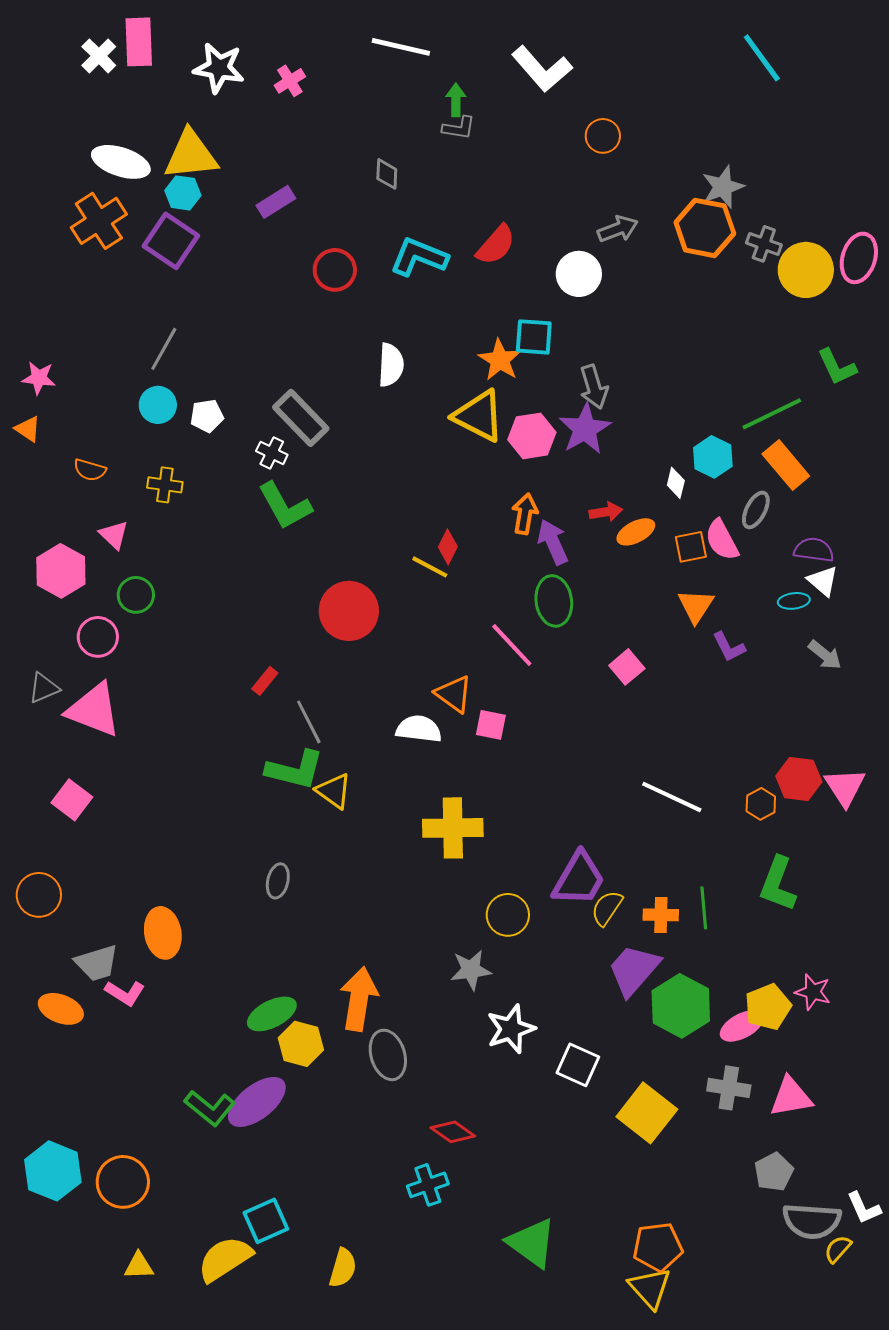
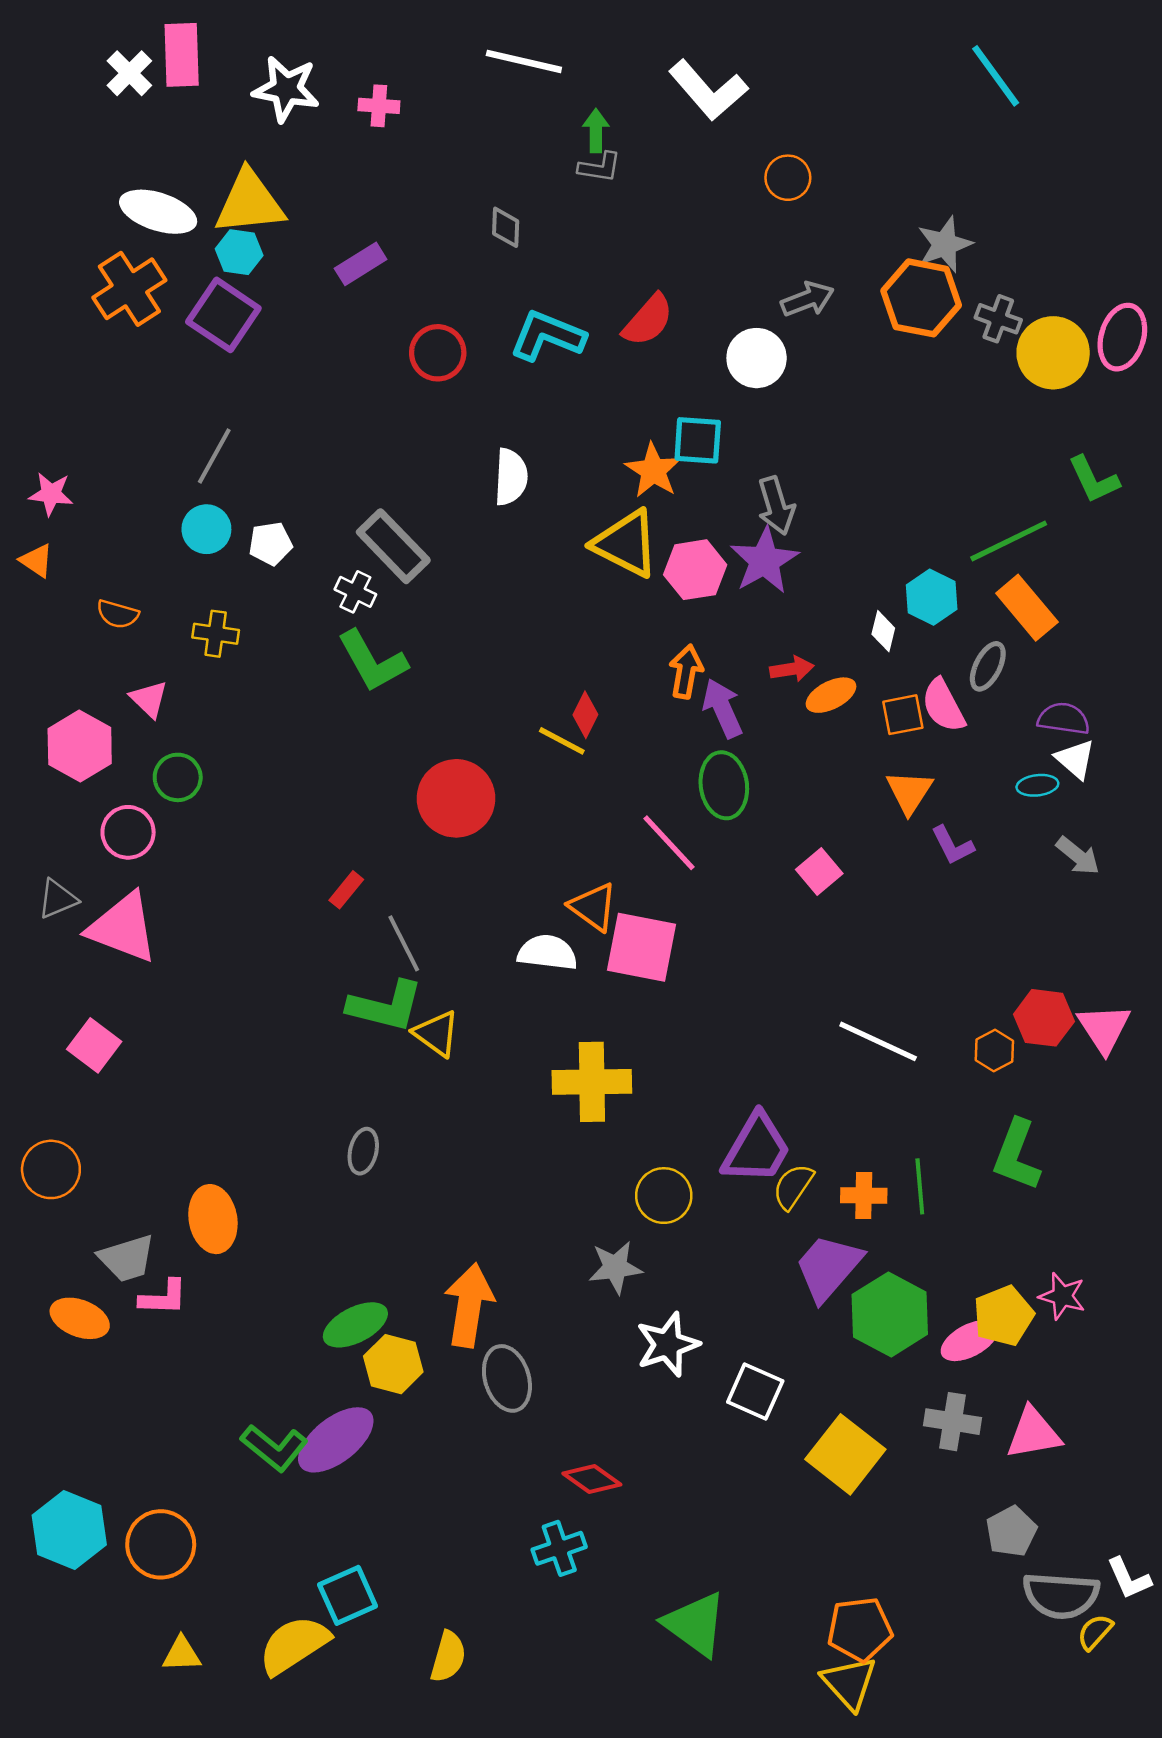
pink cross: (290, 81) -> (379, 106), turned 36
pink square: (491, 725) -> (642, 947), size x1.8
pink L-shape: (125, 993) -> (163, 1297), turned -30

